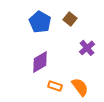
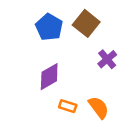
brown square: (70, 19) -> (86, 23), size x1.5

